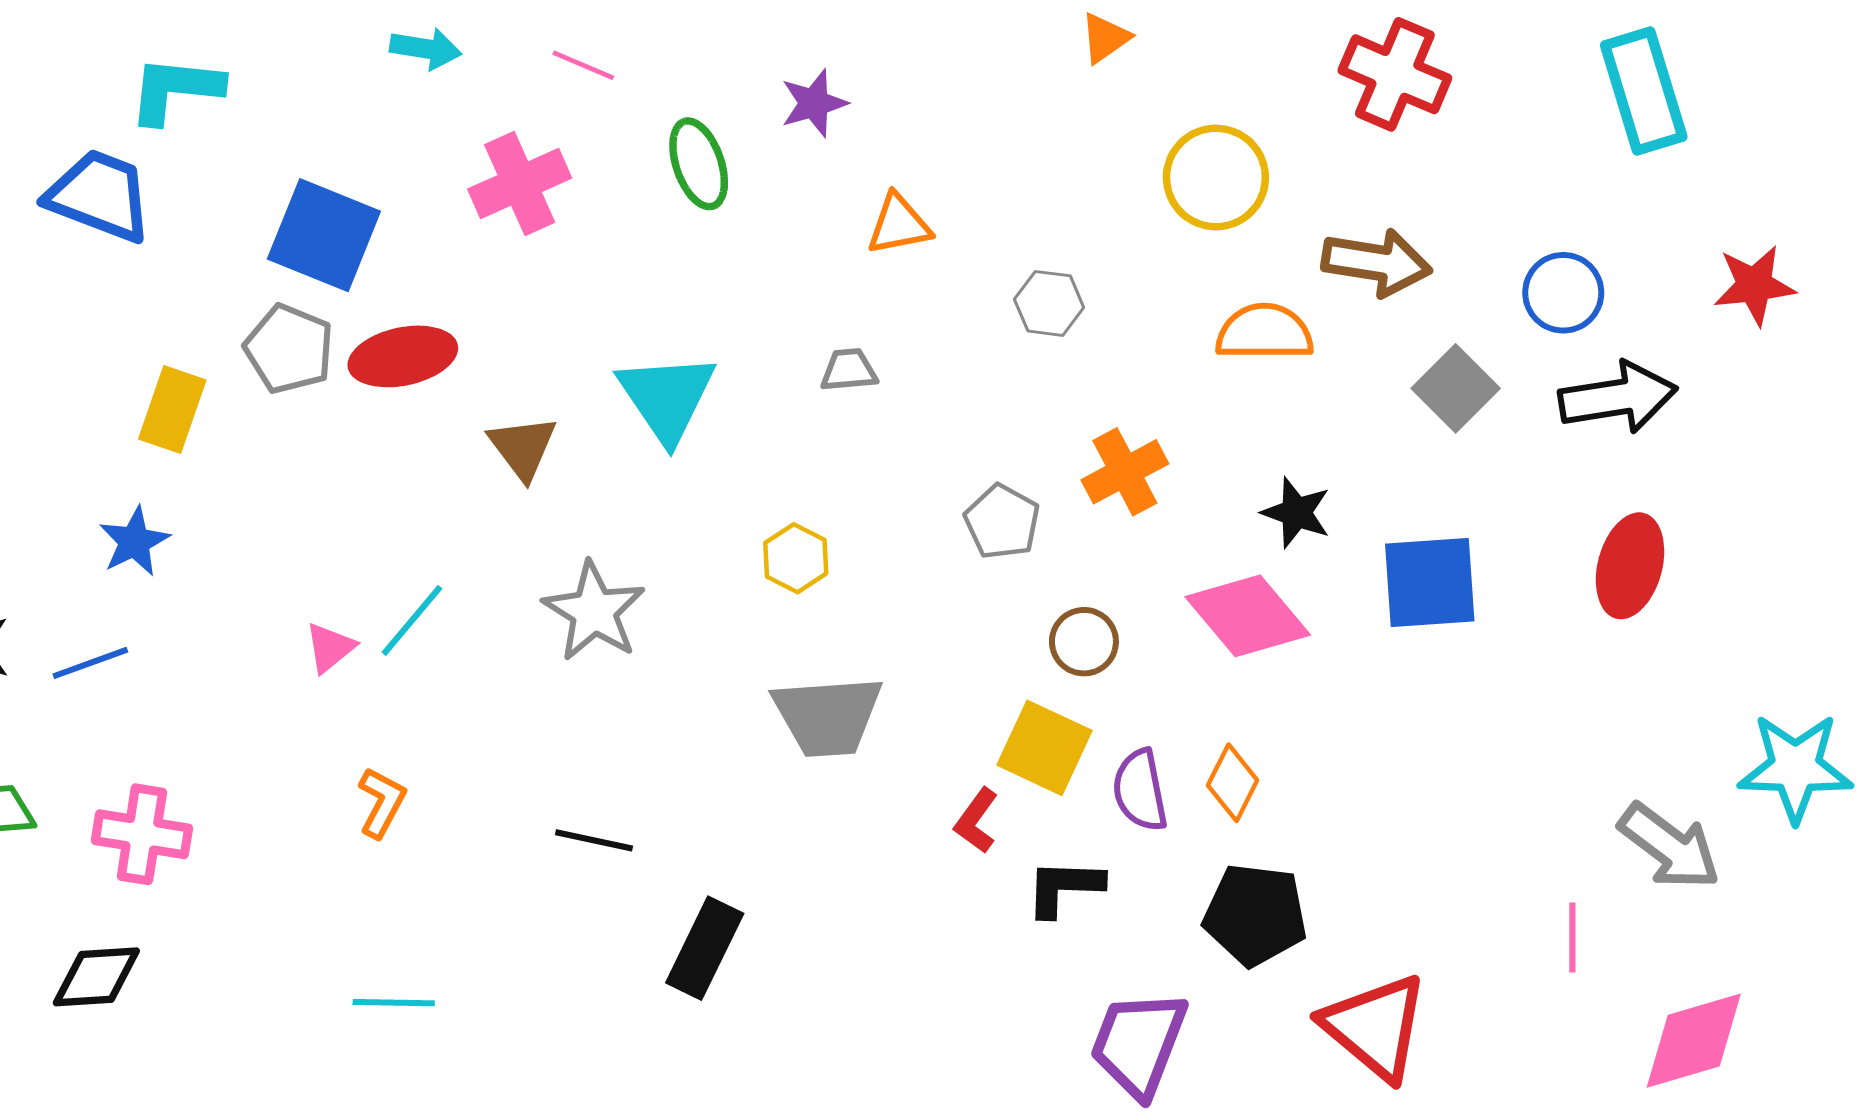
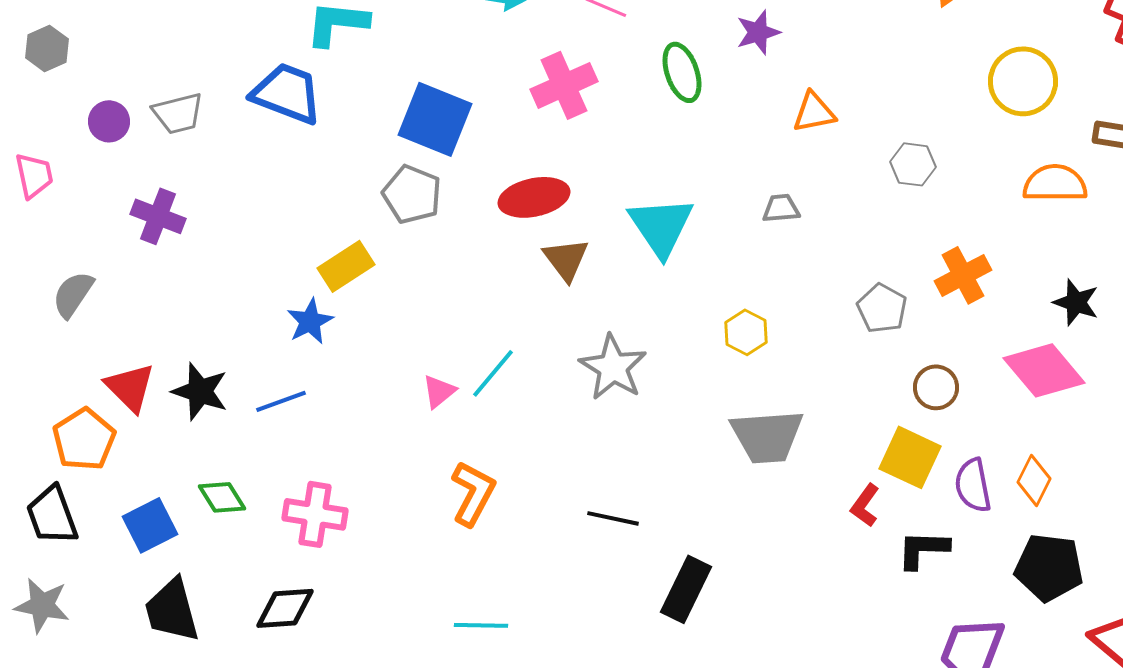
red ellipse: (403, 356) -> (534, 197), moved
yellow rectangle: (172, 410) -> (346, 266), moved, turned 38
orange L-shape: (382, 802) -> (473, 493), size x1.4

